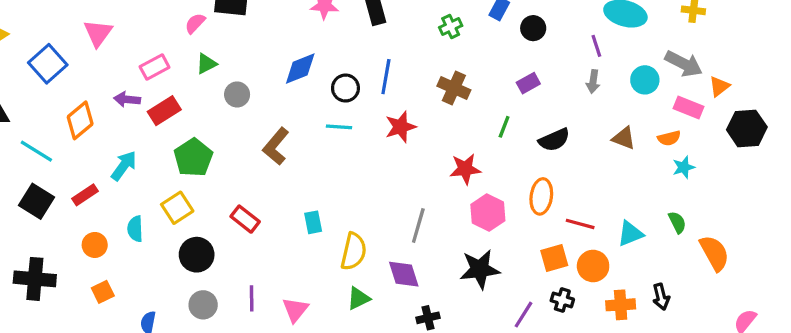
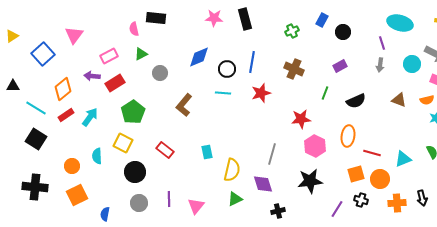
pink semicircle: (195, 23) -> (134, 29), turned -56
red rectangle: (85, 195) -> (66, 115), moved
yellow square: (177, 208) -> (123, 143), turned -30
orange square: (103, 292) -> (77, 195), size x1.5

